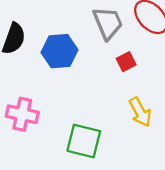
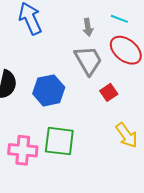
green square: (84, 141) -> (59, 141), moved

